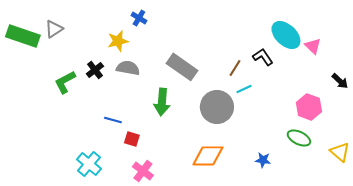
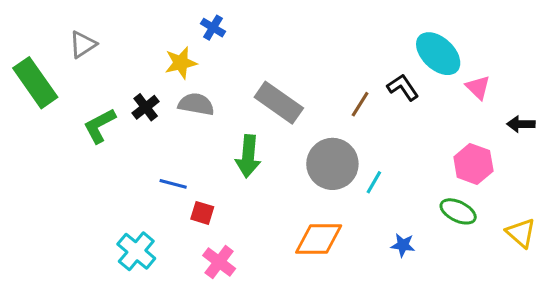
green rectangle: (23, 36) -> (35, 83), moved, turned 36
pink triangle: (313, 46) -> (478, 87), moved
black arrow: (340, 81) -> (521, 124), turned 138
cyan line: (244, 89) -> (374, 182), moved, turned -35

